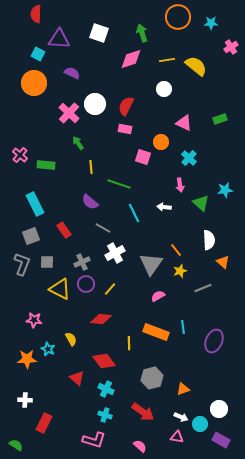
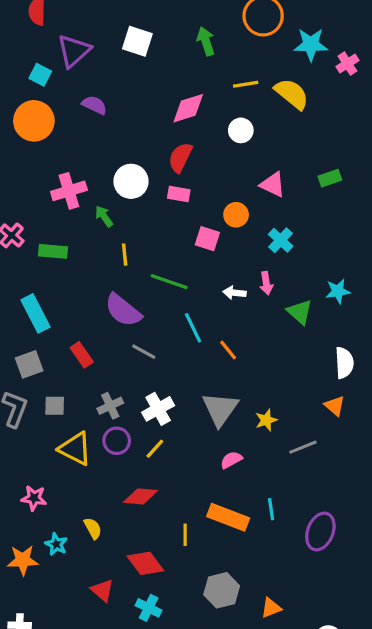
cyan star: (211, 23) -> (311, 44), moved, size x1.5
purple triangle: (59, 39) -> (74, 51), turned -45
pink diamond: (131, 59) -> (188, 108), moved
white circle: (95, 104) -> (131, 181), moved
pink cross: (69, 113) -> (69, 191), moved, turned 30
purple semicircle: (90, 202) -> (123, 310), size x1.4
white arrow: (164, 207) -> (234, 293), moved
white semicircle: (209, 240) -> (344, 363), moved
orange line: (176, 250) -> (228, 350), moved
white cross: (115, 253) -> (158, 409), moved

